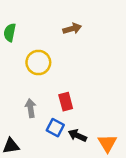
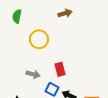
gray arrow: (31, 108) -> (33, 74), turned 112

